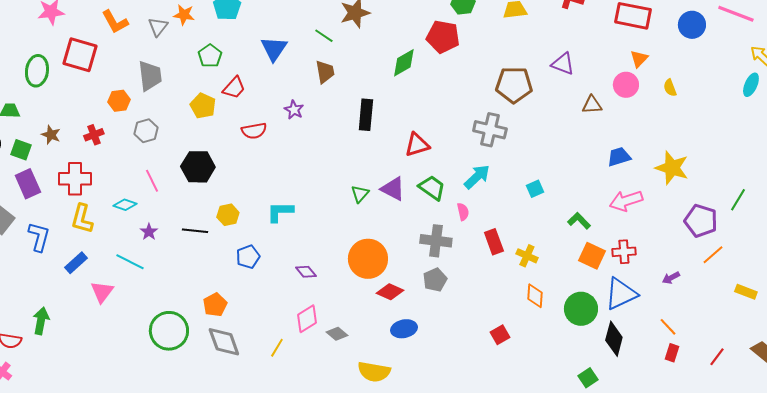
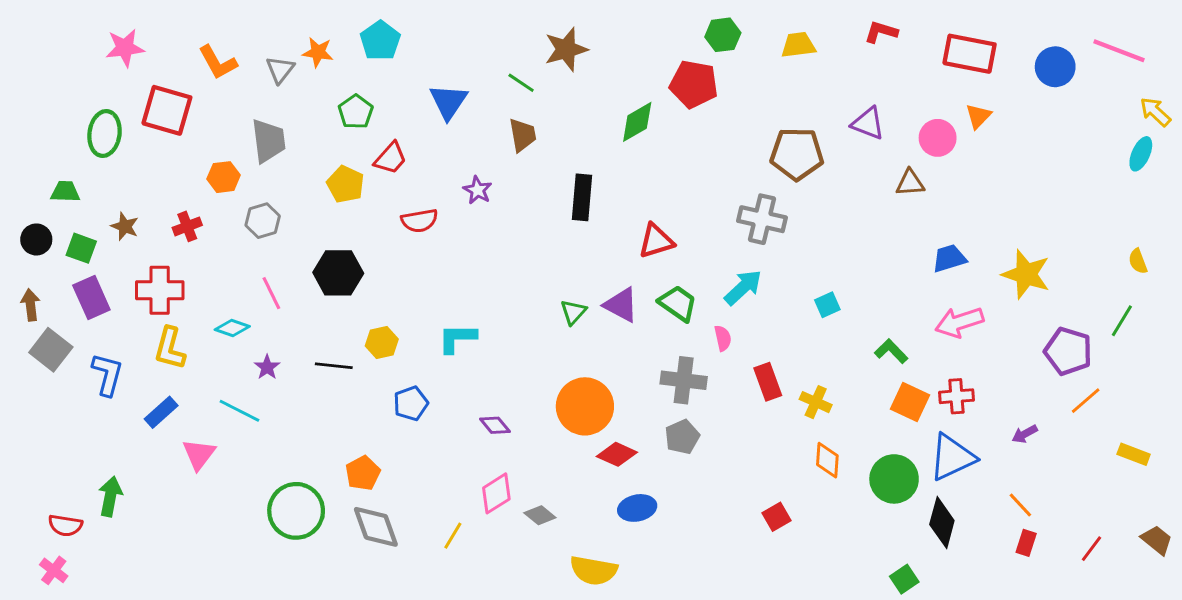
pink circle: (626, 85) -> (938, 138), moved
yellow semicircle: (670, 88) -> (1138, 261), moved

